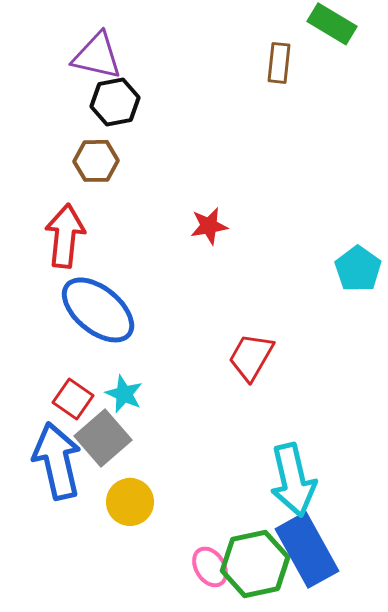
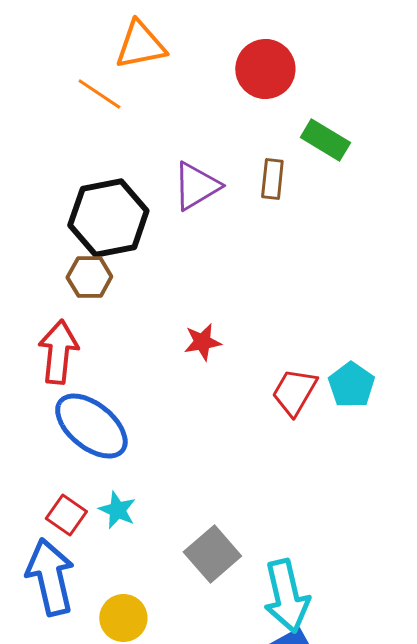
purple triangle: (97, 56) -> (196, 186), moved, turned -44
black hexagon: (115, 102) -> (108, 218), size x1.6
red trapezoid: (251, 357) -> (294, 392), moved
gray square: (103, 438) -> (212, 554), moved

